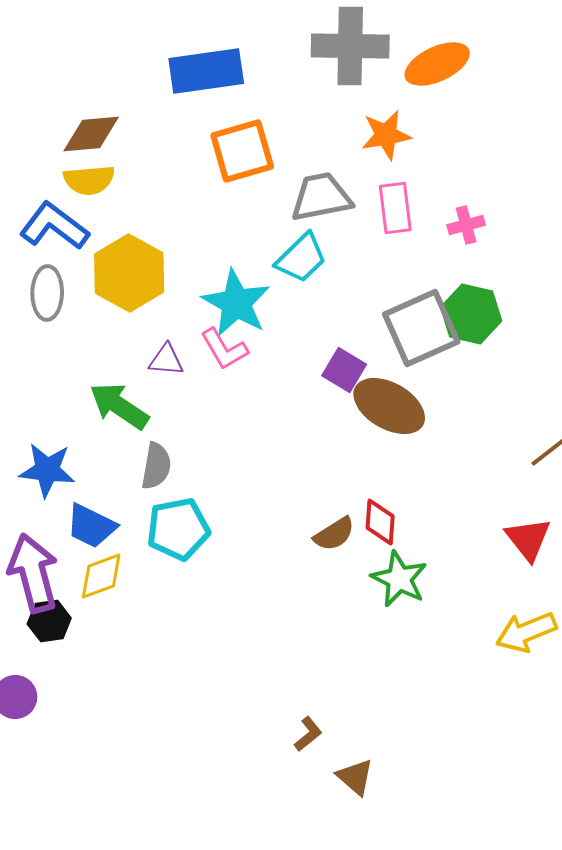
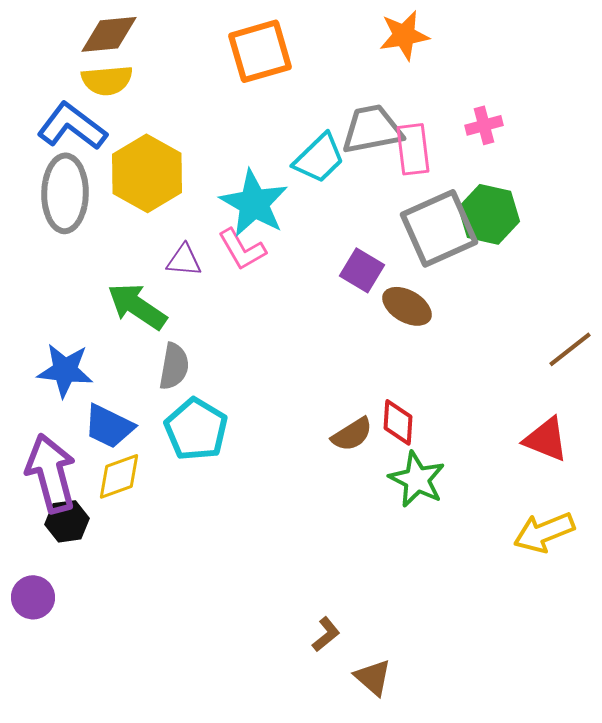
gray trapezoid: (321, 197) -> (372, 129), moved
pink rectangle: (395, 208) -> (413, 149), moved
gray ellipse: (47, 293) -> (65, 193), size x1.4
brown ellipse: (389, 406) -> (407, 306), size x0.7
cyan pentagon: (178, 529) -> (196, 429), turned -30
red triangle: (528, 539) -> (546, 439), turned -30

